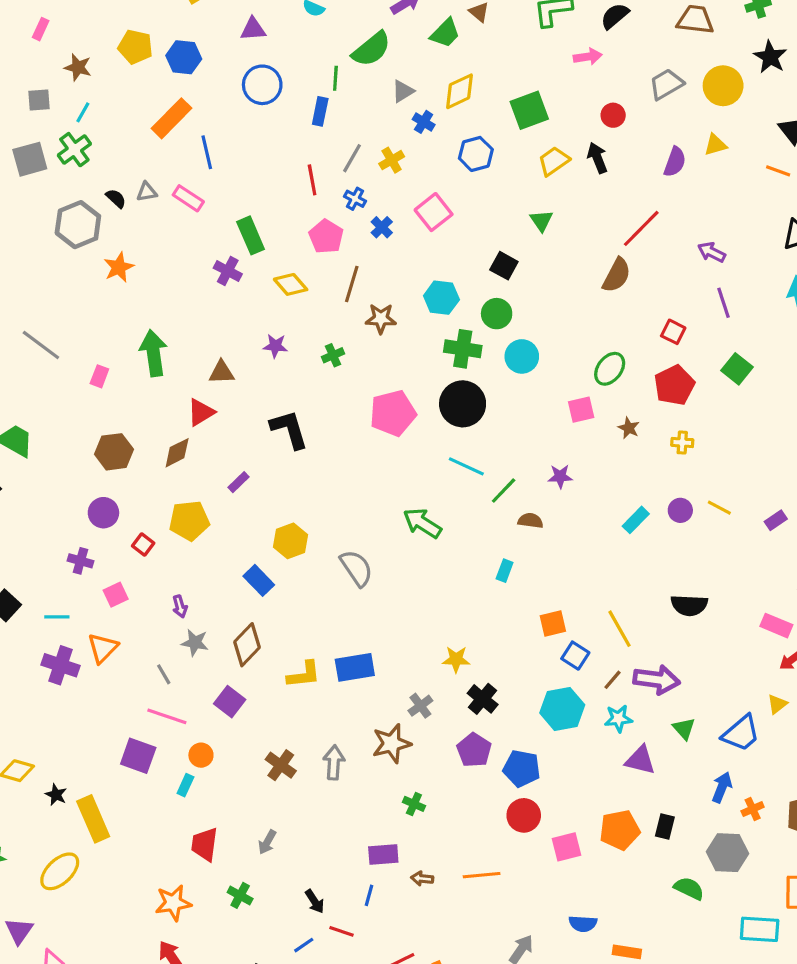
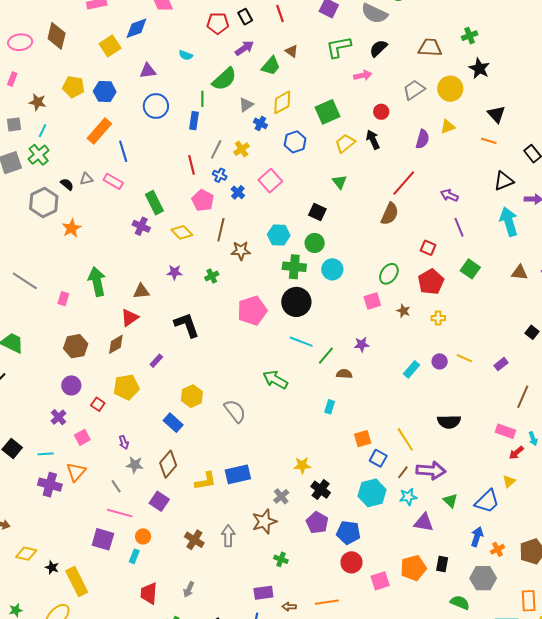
purple cross: (80, 561) -> (58, 417), turned 35

